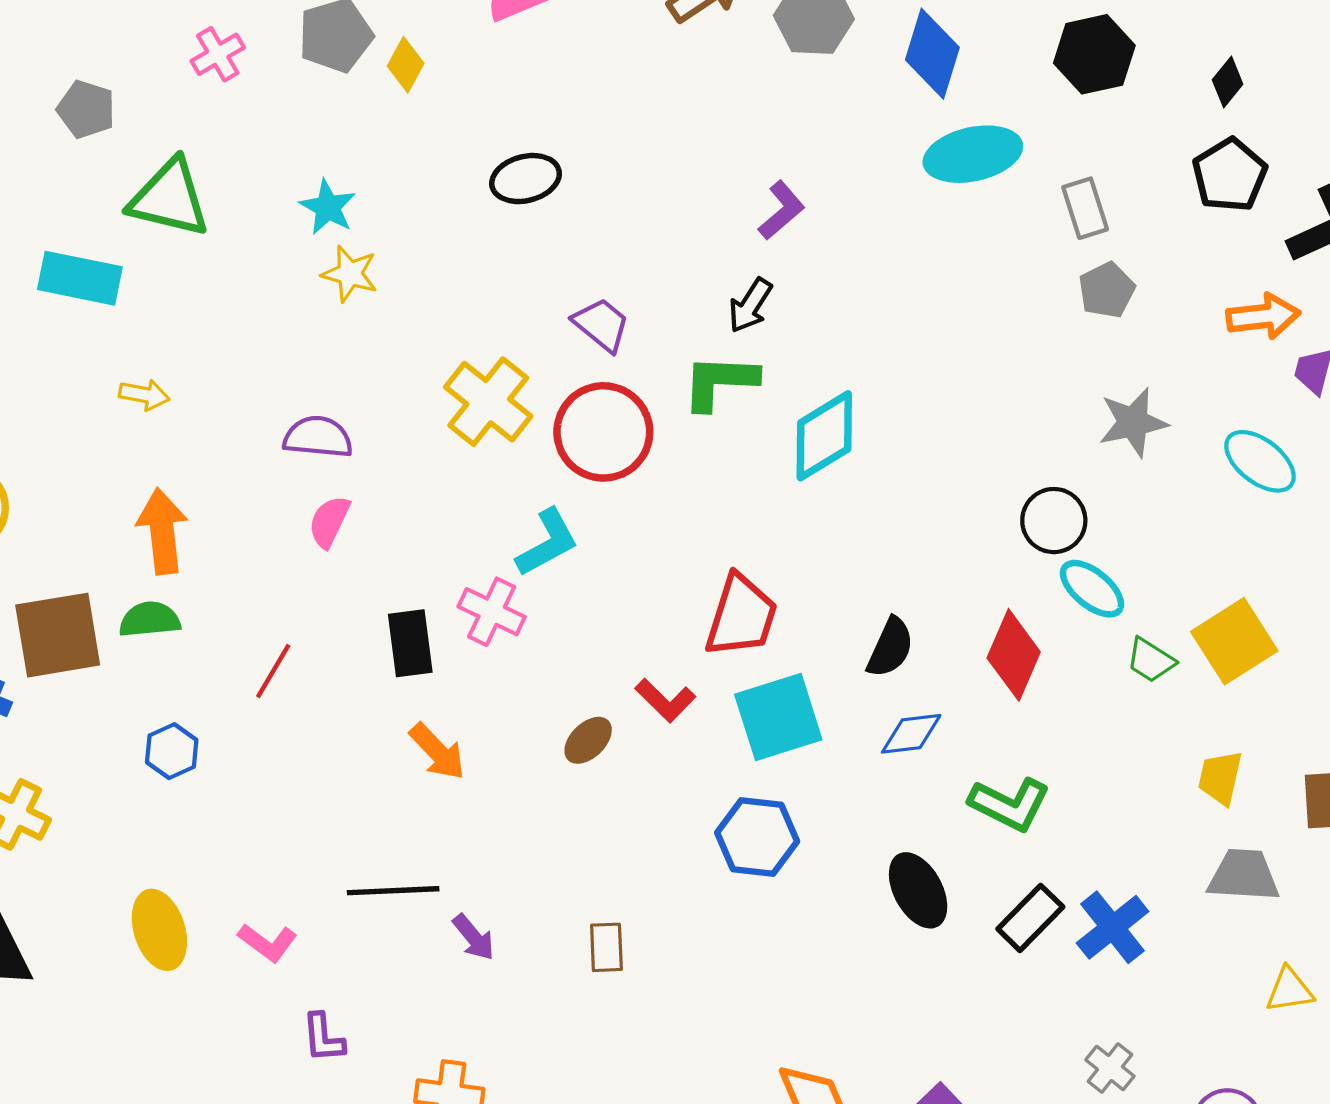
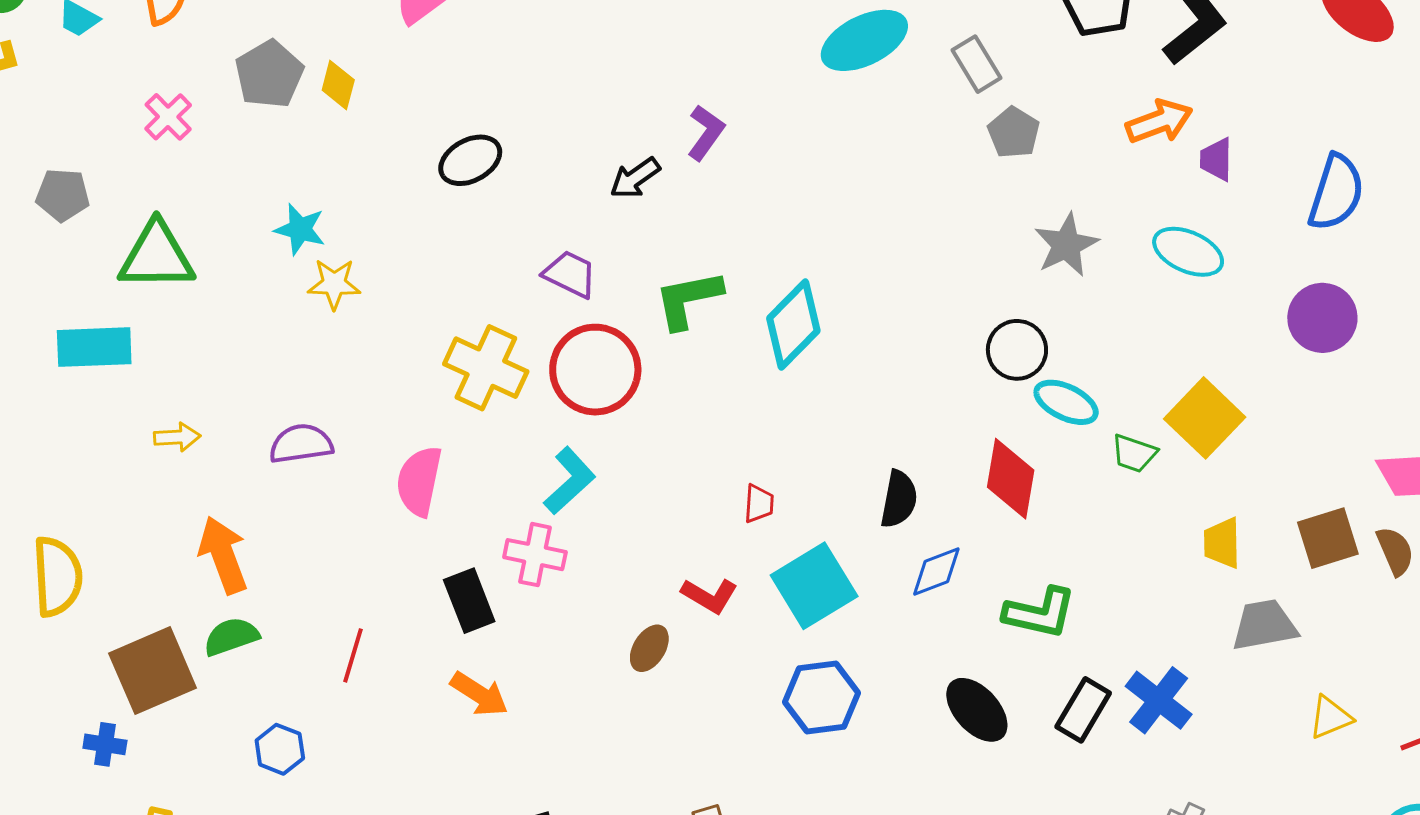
black arrow: (750, 305) -> (635, 178), moved, turned 36
purple semicircle: (318, 437) -> (301, 444), moved
pink semicircle: (329, 522) -> (419, 481), moved, size x1.4
red trapezoid: (741, 616) -> (759, 504), size x0.5
orange arrow: (437, 751) -> (479, 694), moved

